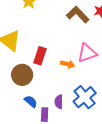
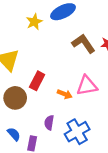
blue semicircle: (31, 101) -> (14, 134), moved
purple semicircle: (59, 102) -> (49, 123), moved

